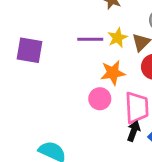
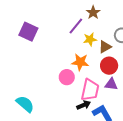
purple line: (90, 39) -> (76, 26), moved, turned -66
black arrow: (134, 131) -> (84, 105), turned 32

